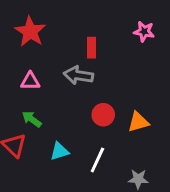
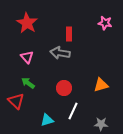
pink triangle: (30, 81) -> (27, 57), turned 48
red circle: (103, 115) -> (64, 88), moved
cyan triangle: (59, 151) -> (47, 120), moved

